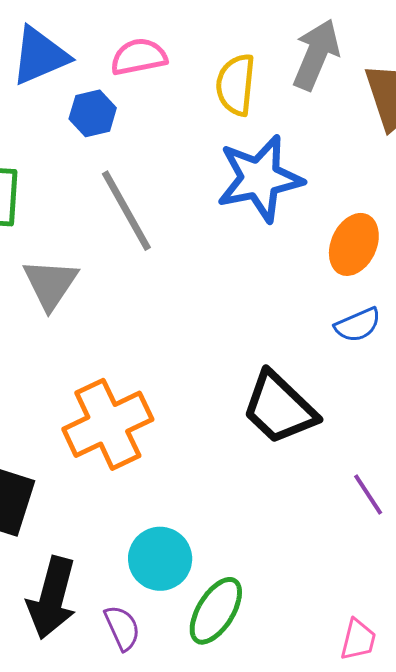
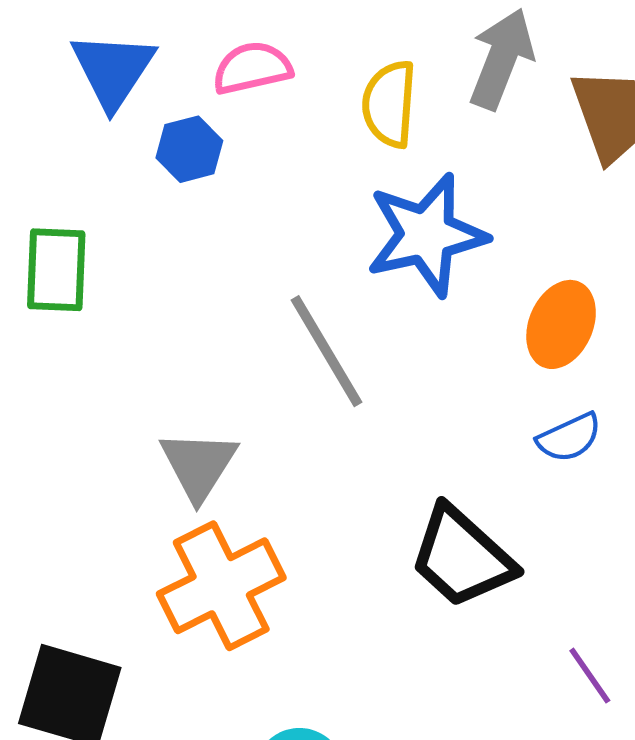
blue triangle: (40, 56) -> (113, 70), turned -32
gray line: (126, 211) -> (327, 351), moved
gray triangle: (50, 284) -> (198, 465), moved

